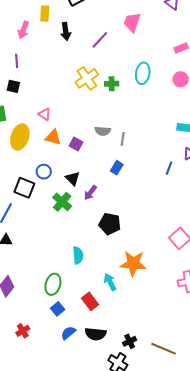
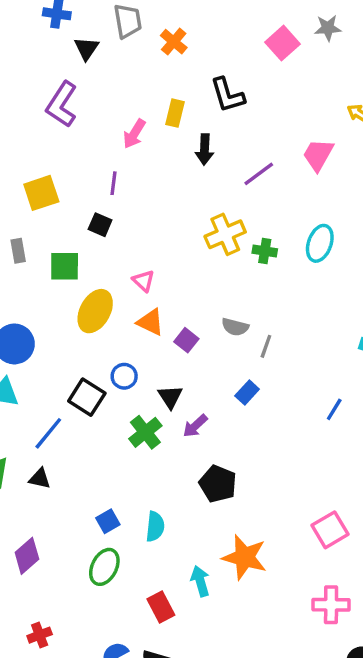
blue square: (58, 309) -> (108, 521), moved

